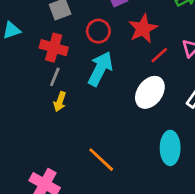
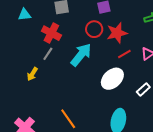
red circle: (98, 31) -> (94, 29), moved
yellow arrow: (60, 102) -> (32, 74), moved

